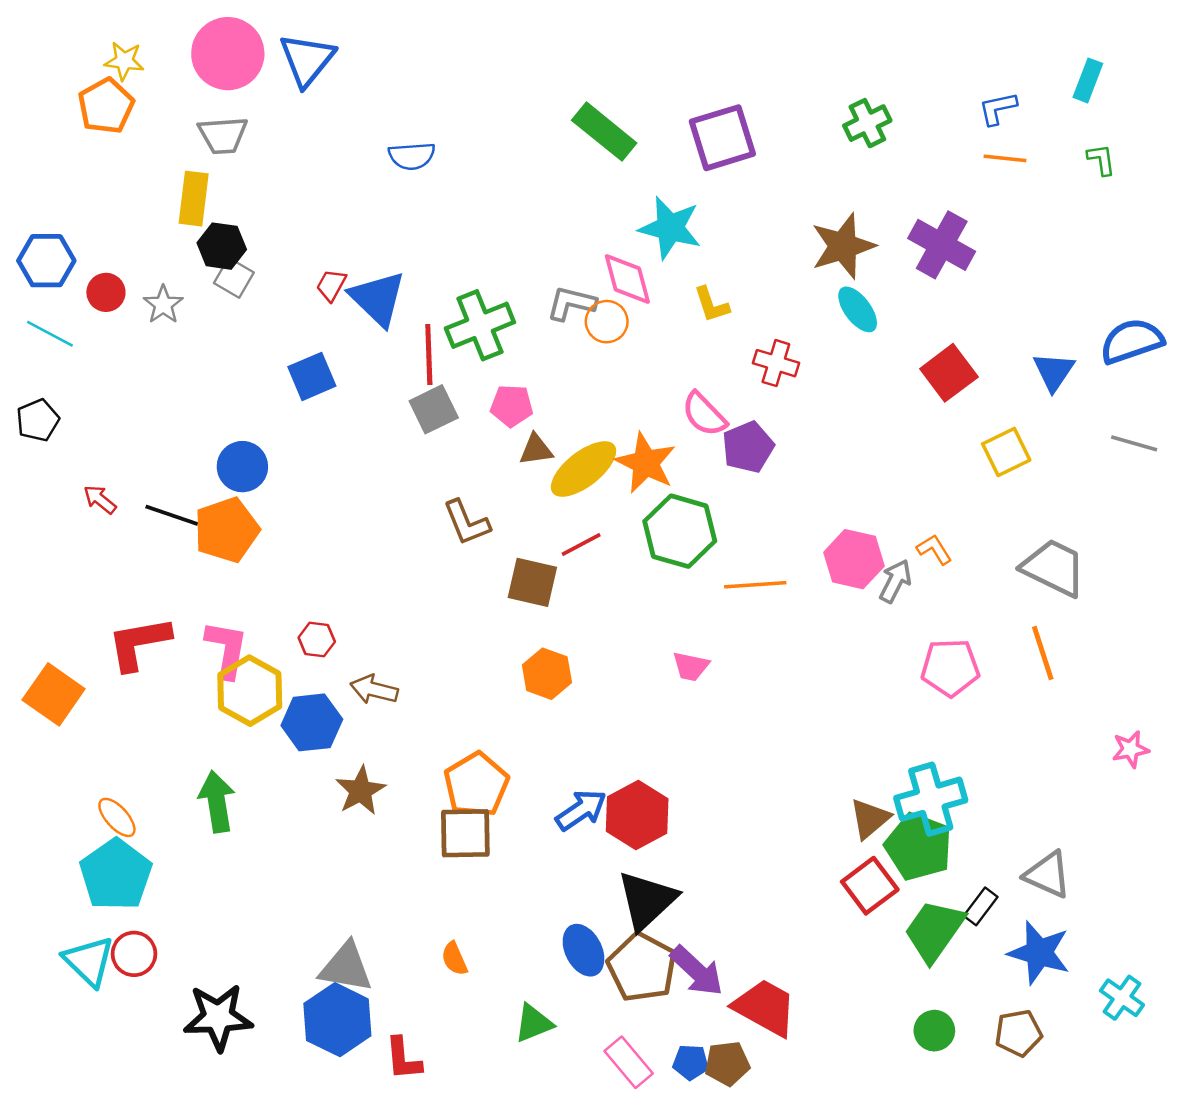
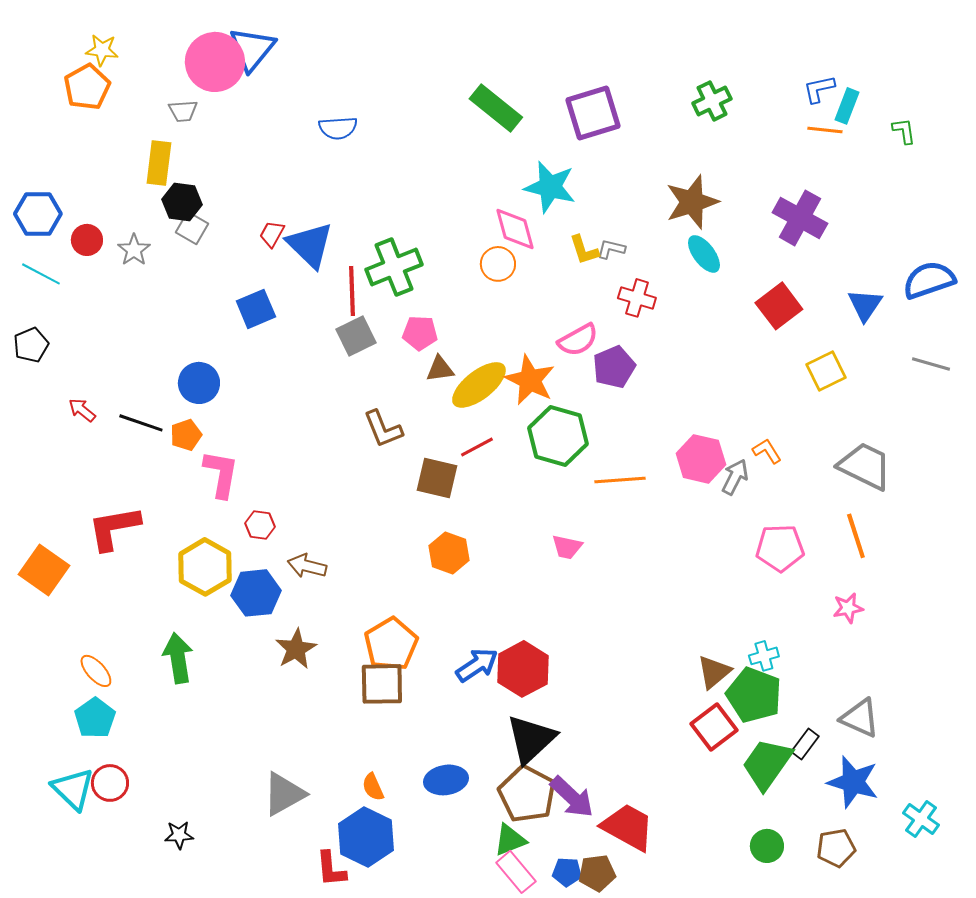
pink circle: (228, 54) -> (215, 62), moved
cyan rectangle: (1088, 80) -> (847, 106), moved
gray trapezoid: (223, 135) -> (183, 111), size x0.7
purple cross: (942, 245) -> (800, 218), moved
gray L-shape: (571, 303) -> (611, 249), moved, size x0.7
pink semicircle: (704, 414) -> (578, 340), turned -75
orange pentagon: (227, 530) -> (186, 435), size x0.6
pink L-shape: (227, 649) -> (221, 474), moved
pink star: (1130, 749) -> (848, 608), moved
cyan cross: (931, 799) -> (764, 656), size x0.5
cyan pentagon: (116, 875) -> (95, 718), size x0.7
blue ellipse: (584, 950) -> (446, 780), moved, turned -72
gray triangle: (346, 967) -> (284, 794), turned -39
black star: (218, 1017) -> (179, 835), size x0.5
blue hexagon: (337, 1020) -> (366, 837), moved
green triangle: (534, 1023) -> (510, 840), moved

